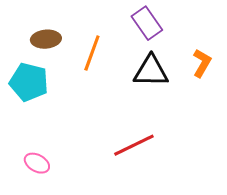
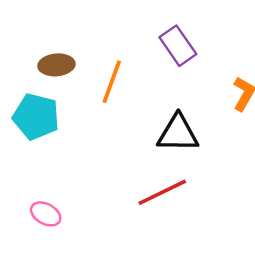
black triangle: (151, 71) -> (178, 133), moved

